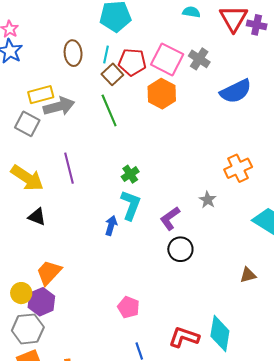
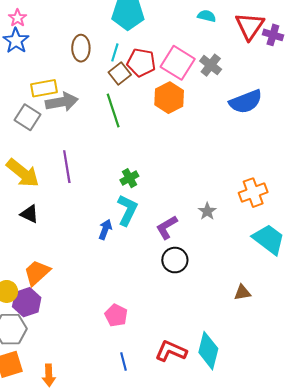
orange cross: (238, 168) -> (253, 193), moved

